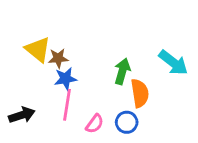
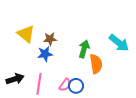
brown star: (58, 58) -> (50, 39), moved
pink line: (67, 105) -> (39, 84), moved
blue circle: (127, 122) -> (76, 86), moved

